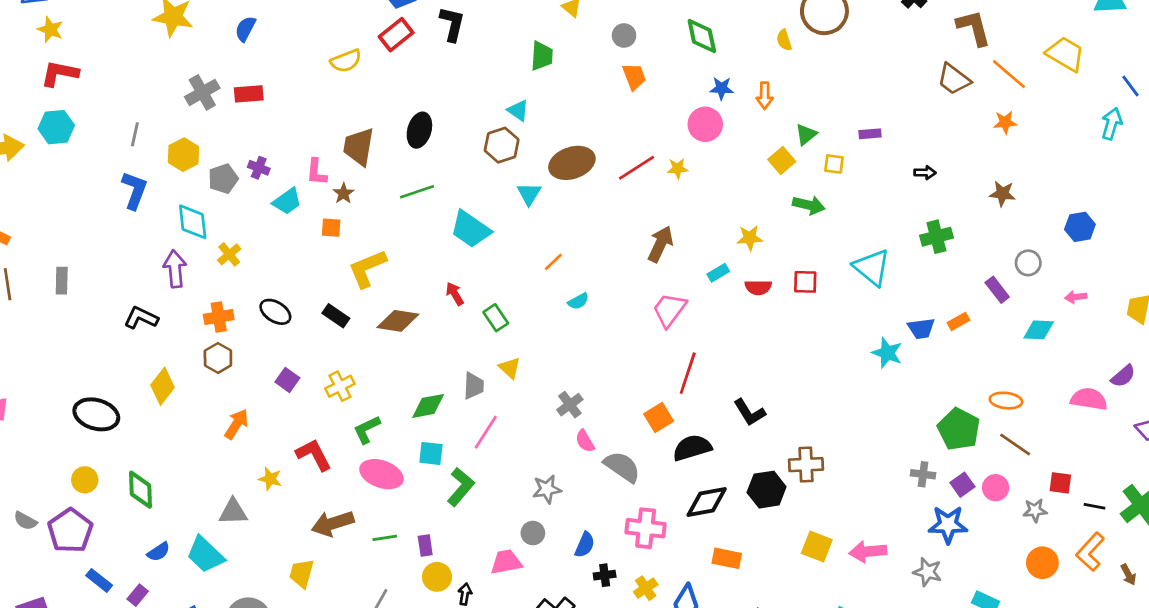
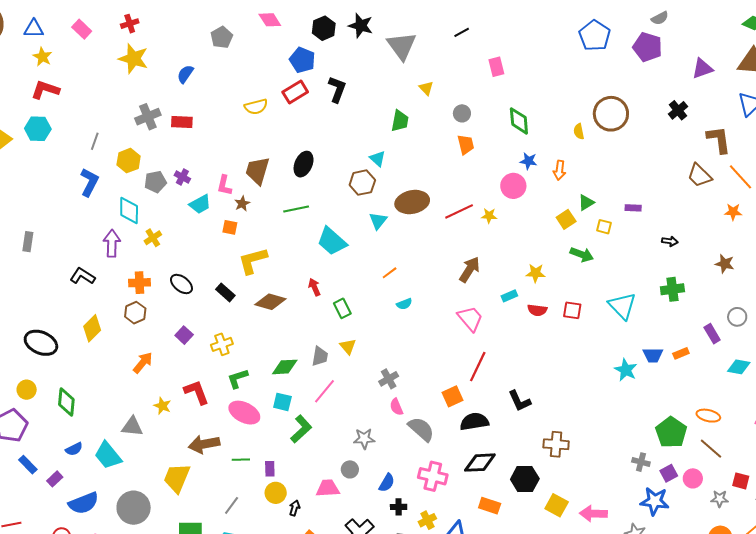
pink trapezoid: (669, 310) -> (470, 319), turned 96
black hexagon: (767, 490) -> (525, 479), moved
yellow trapezoid: (302, 573) -> (177, 478), size x1.4

